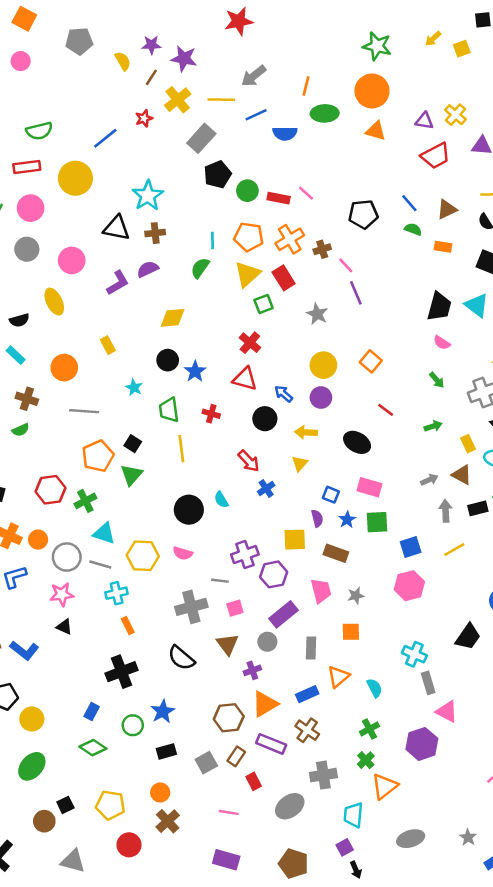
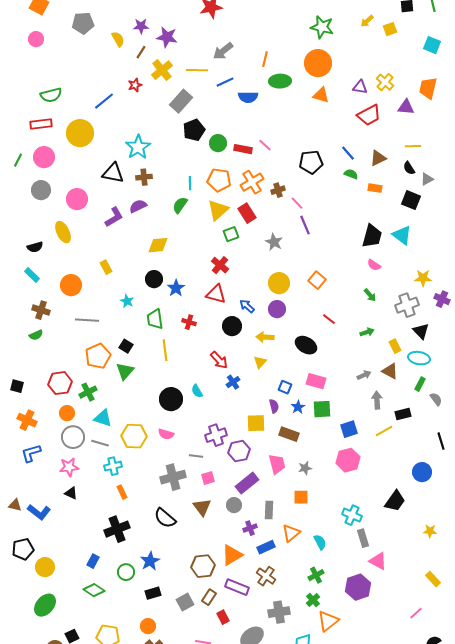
black rectangle: (478, 508) -> (403, 414), moved
orange circle: (38, 540) -> (67, 413), moved
purple cross: (252, 670) -> (250, 528), moved

